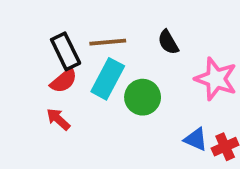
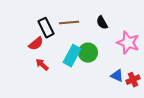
cyan rectangle: (108, 79) -> (72, 56), moved
red semicircle: (64, 81) -> (36, 44), moved

